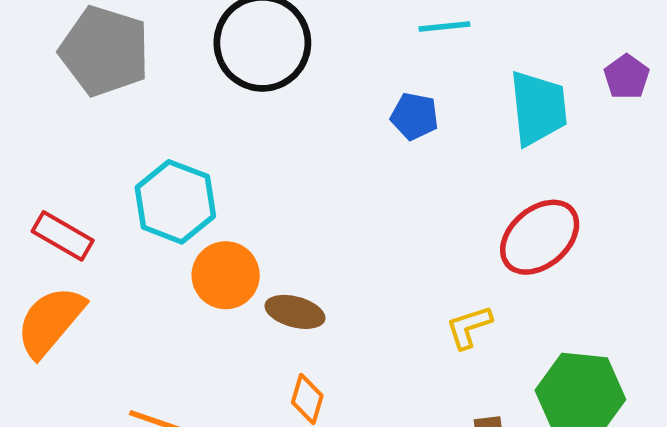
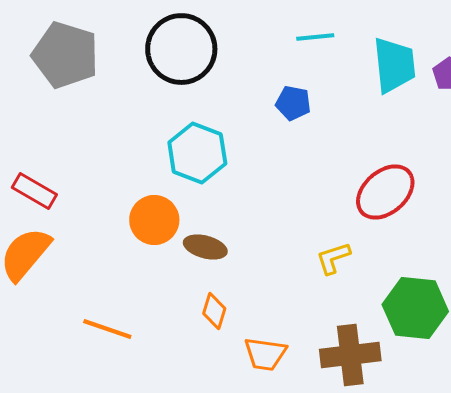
cyan trapezoid: (538, 108) -> (394, 65), moved
cyan hexagon: (175, 202) -> (197, 153), moved

